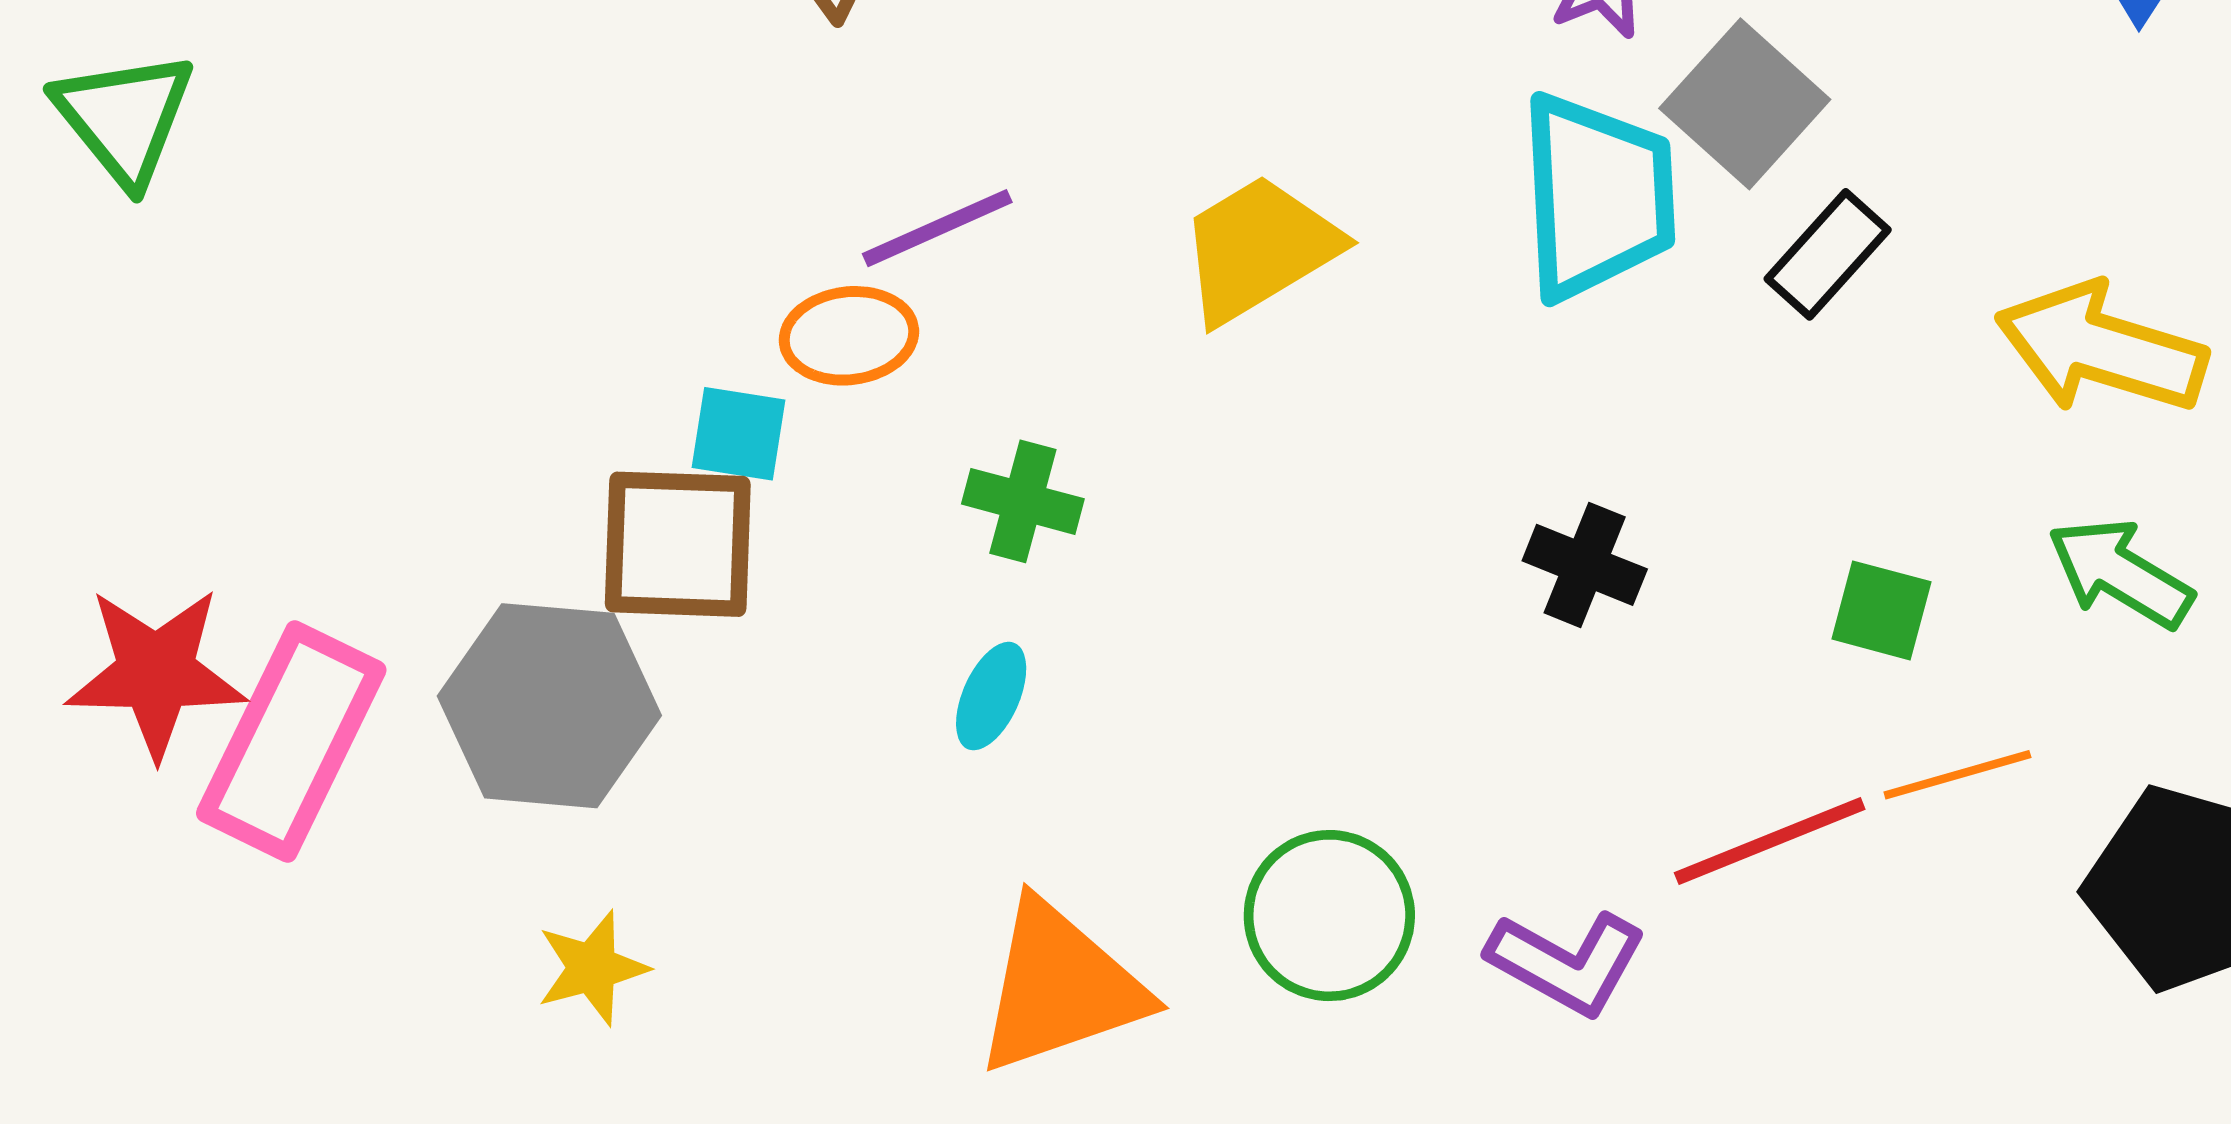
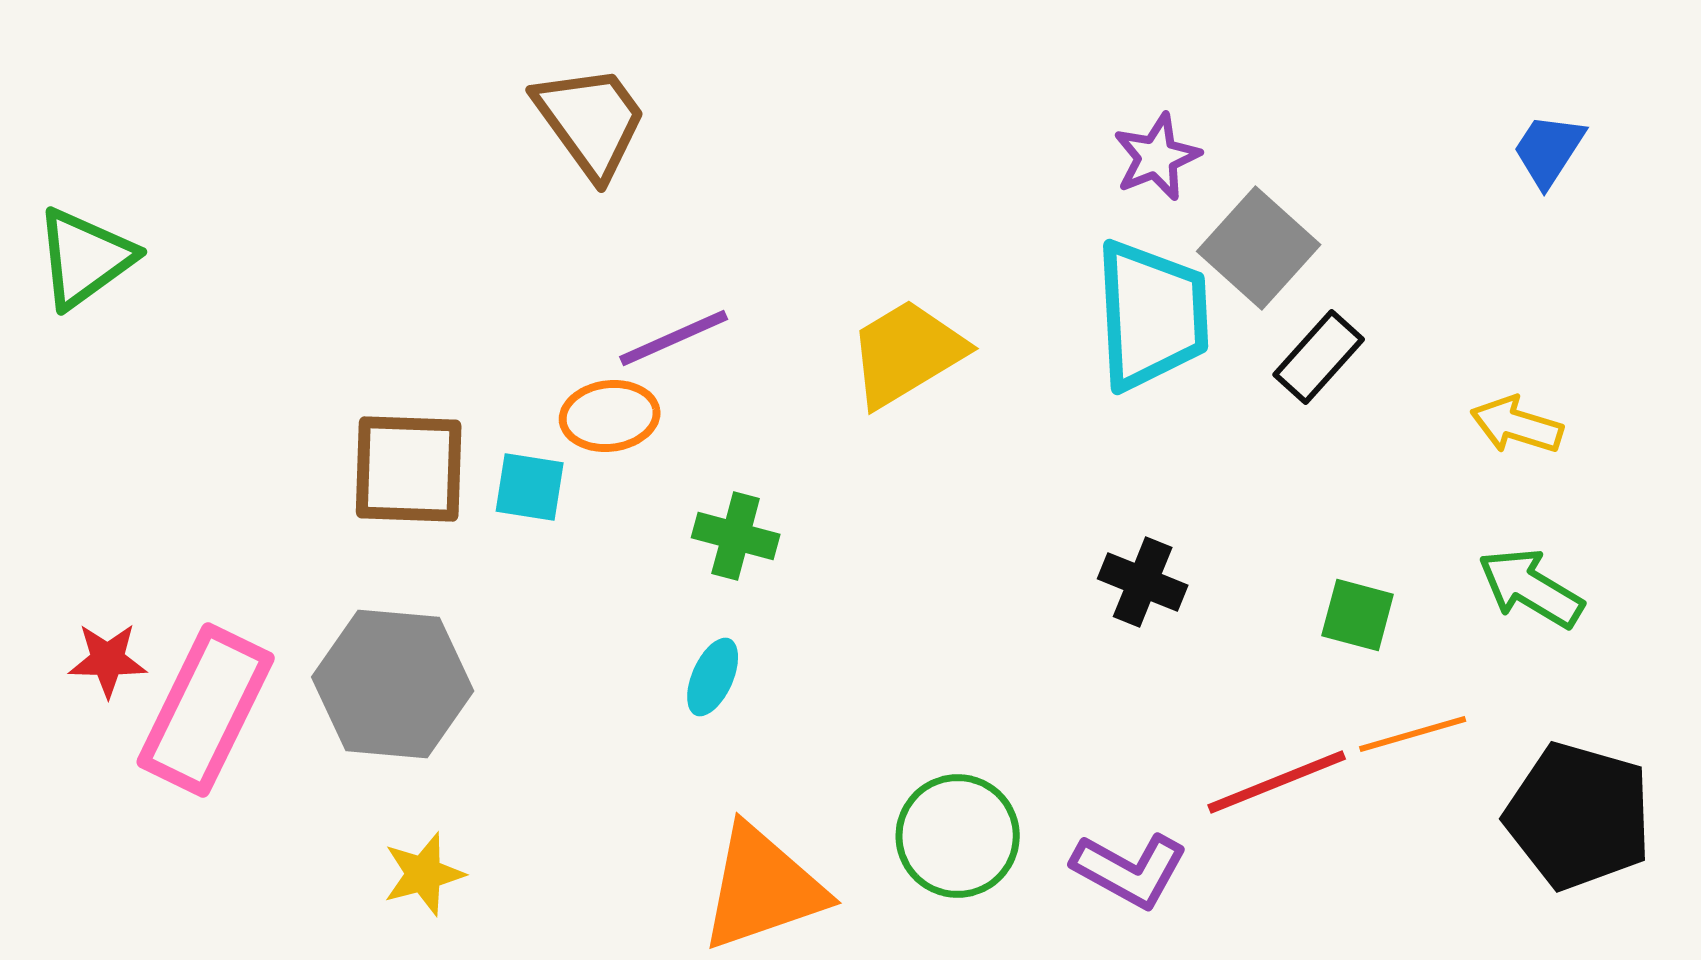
green triangle: (124, 118) -> (85, 258), turned 33
yellow arrow: (2101, 348) -> (1517, 425), size x0.6
brown square: (678, 544) -> (409, 469), moved
red star: (156, 673) -> (108, 660), size x0.6

